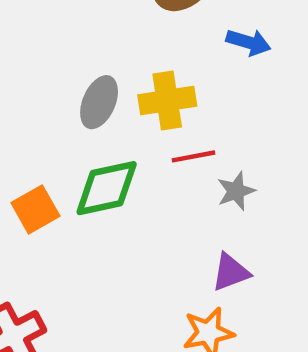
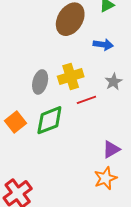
gray star: (236, 191) -> (114, 82), moved
orange square: (35, 209) -> (15, 122), moved

